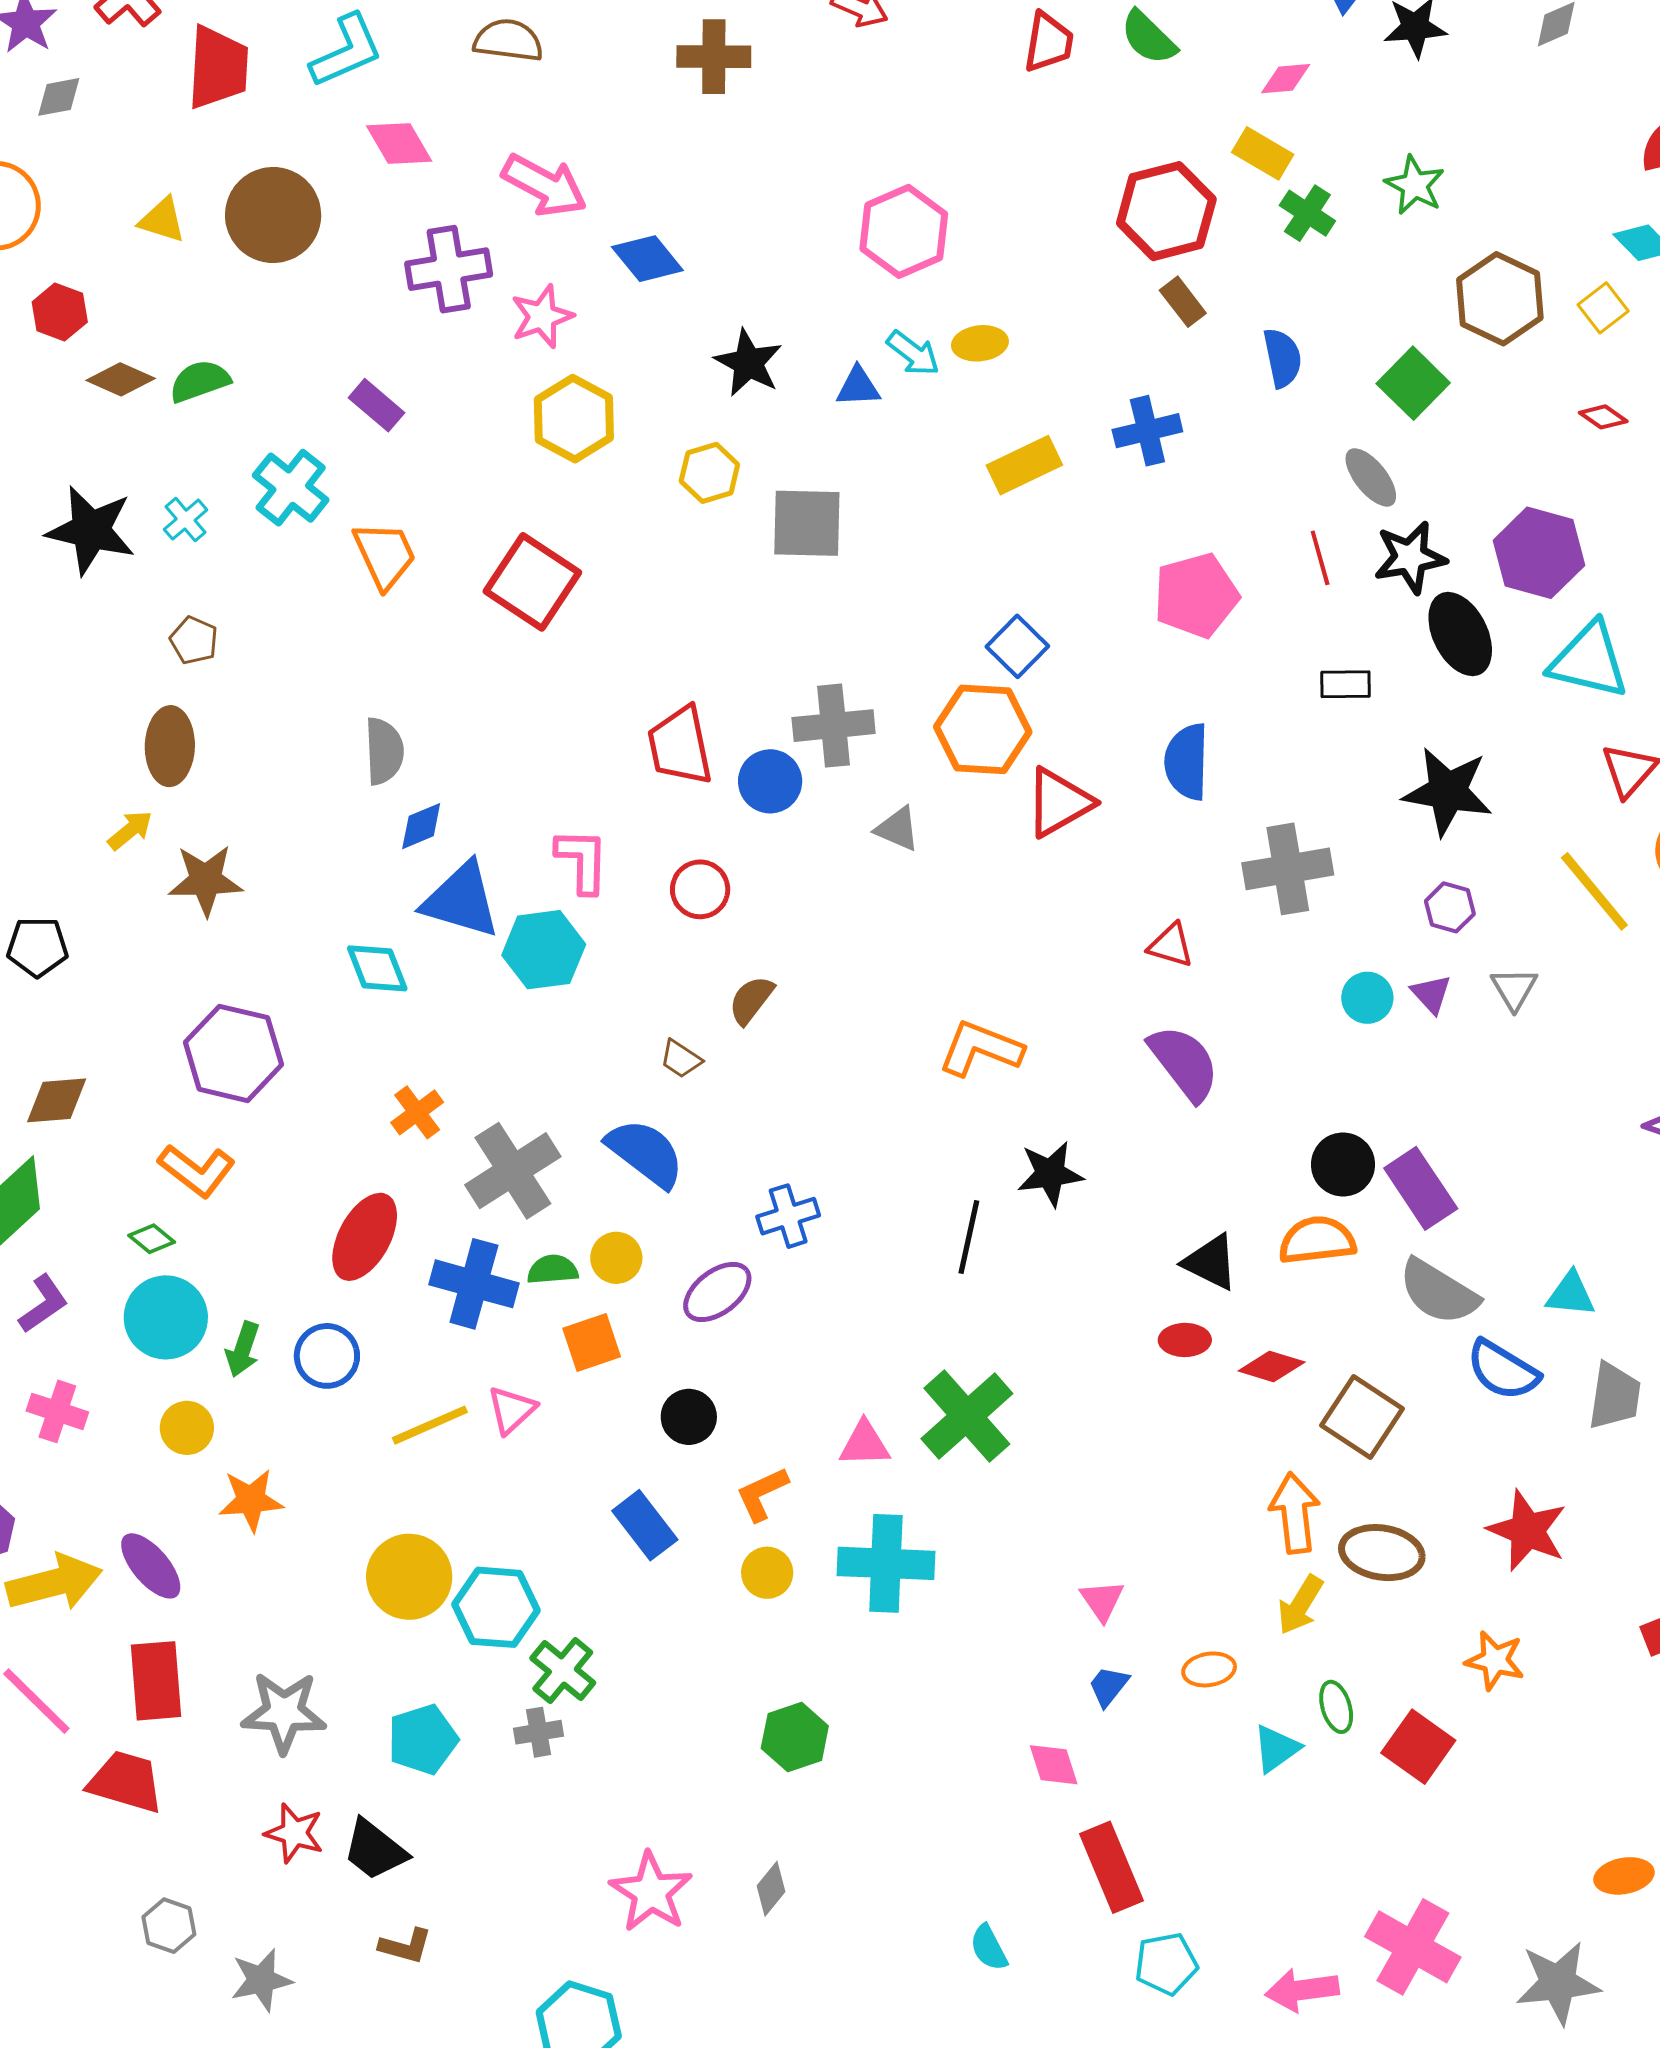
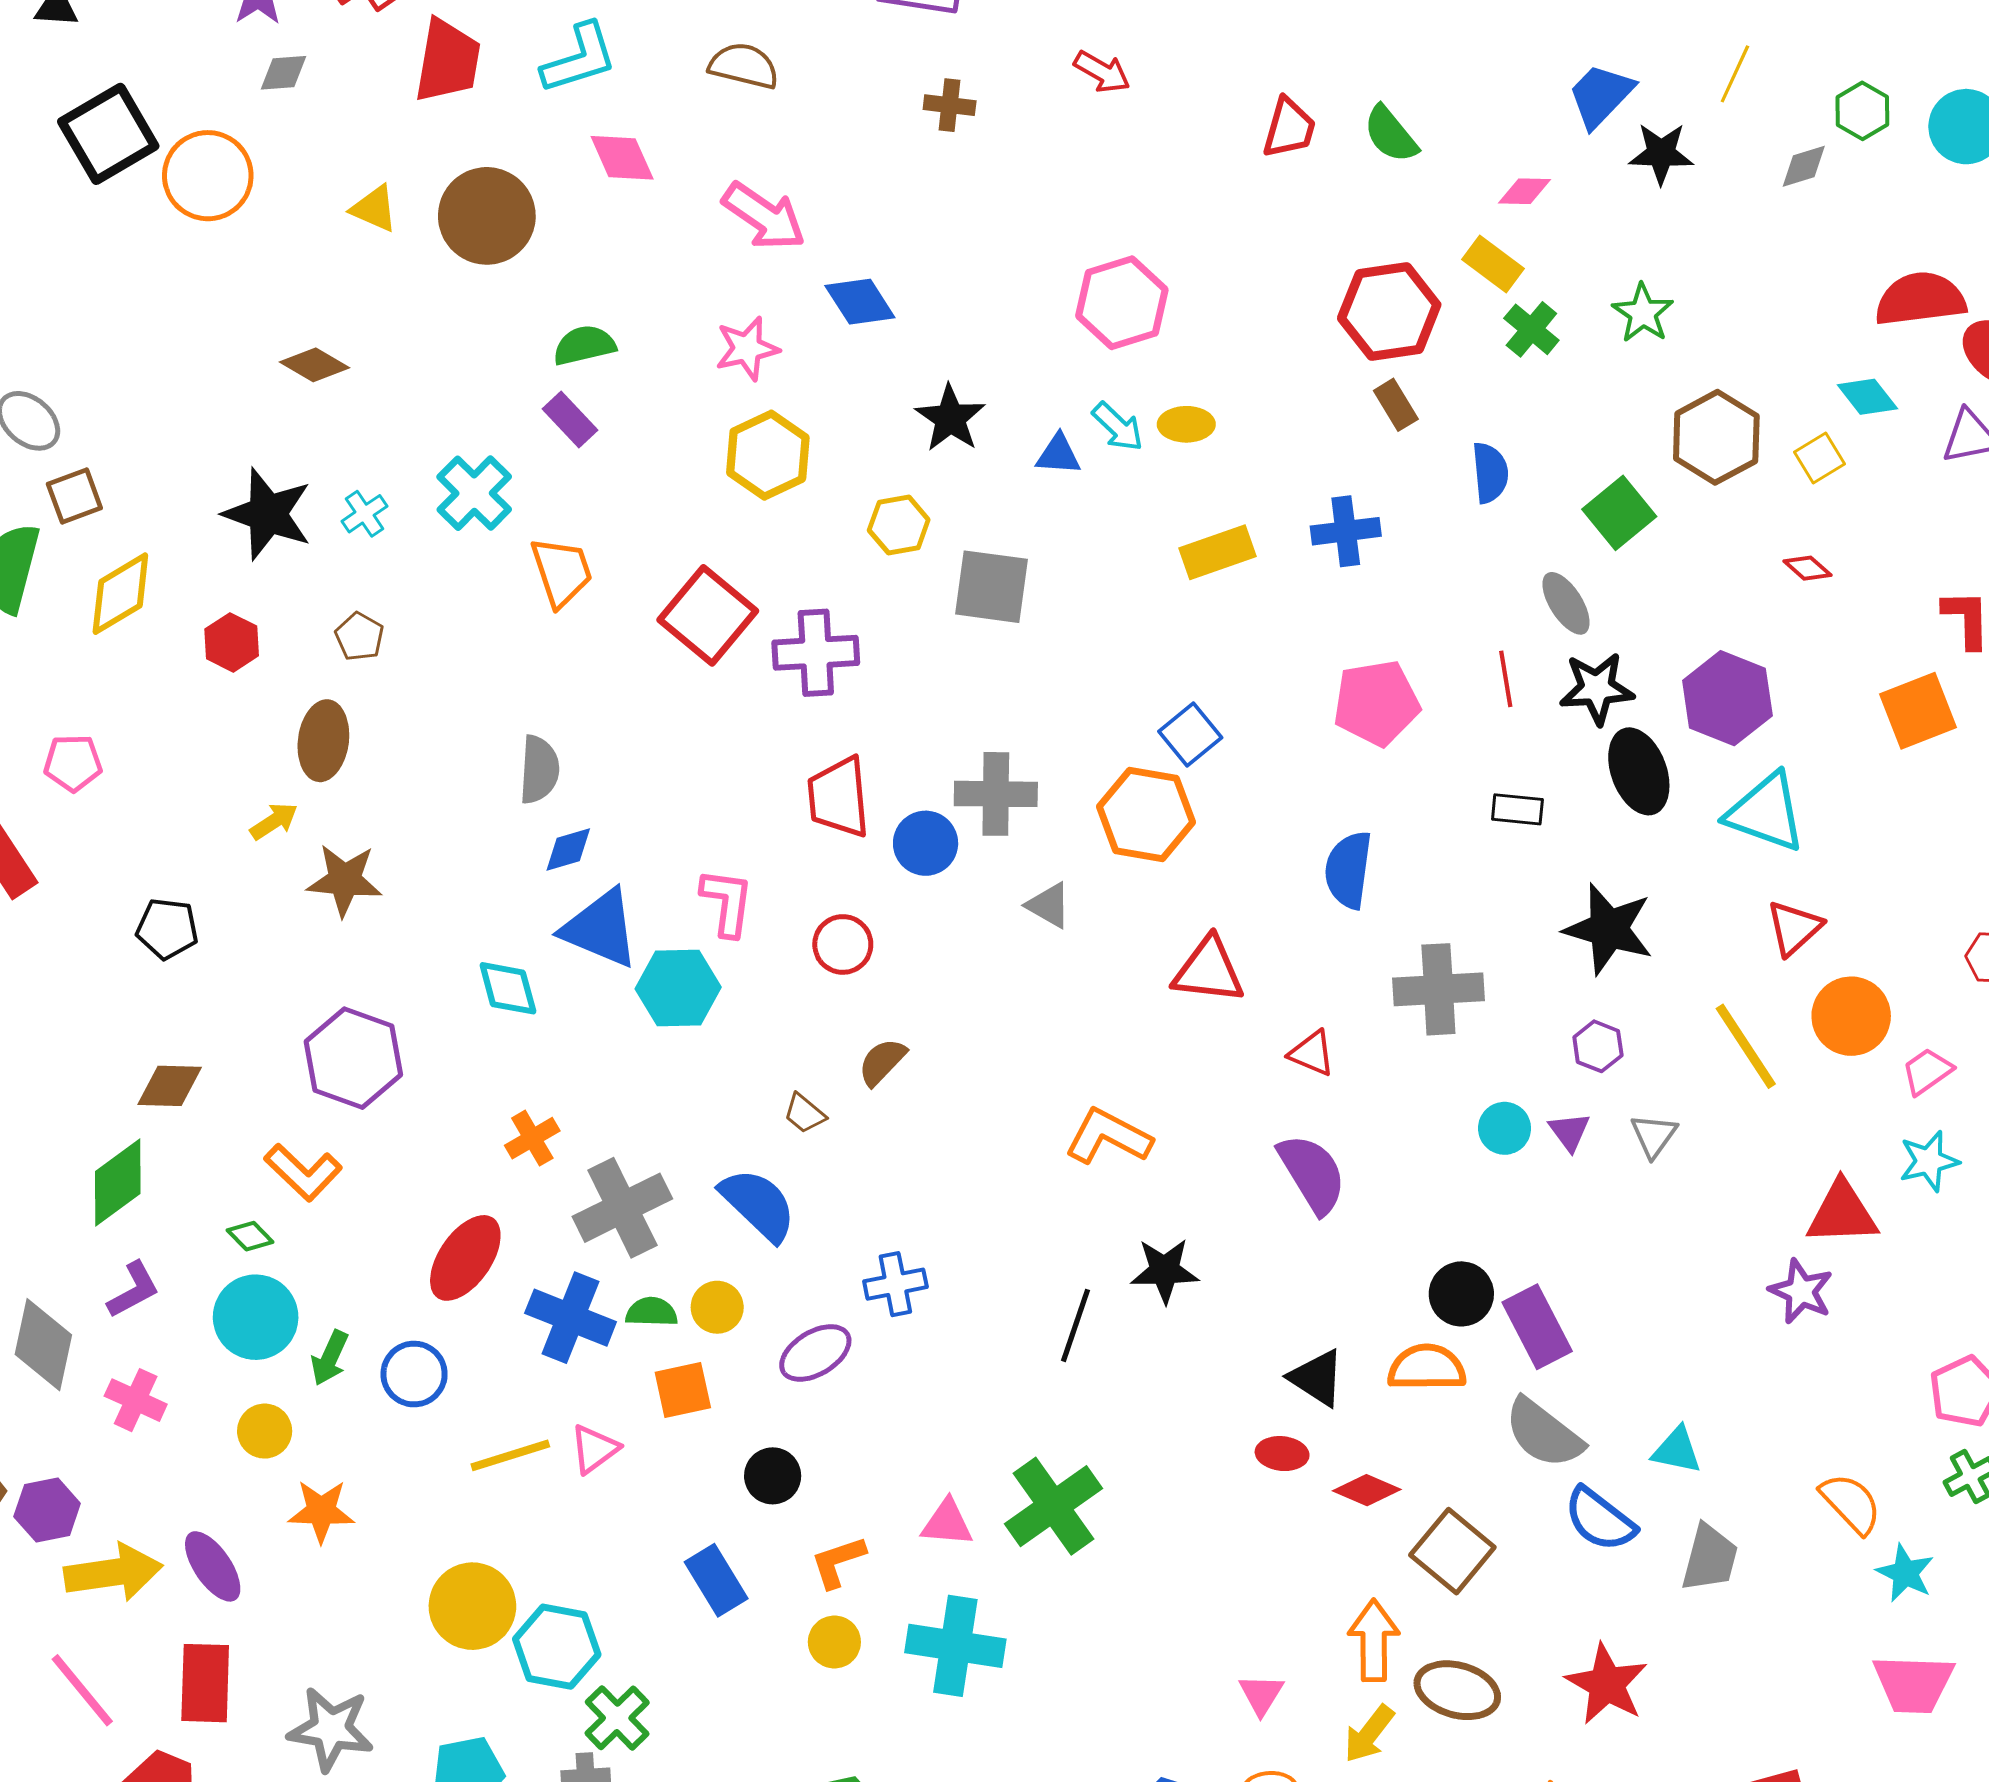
brown cross: (714, 57) -> (950, 105), size x0.7
purple cross: (449, 269) -> (816, 653), moved
red hexagon: (60, 312) -> (232, 642), moved
green semicircle: (200, 381) -> (584, 345), moved
red triangle: (1059, 802) -> (1209, 970), moved, turned 30
pink triangle: (1102, 1600) -> (1261, 1694), moved

